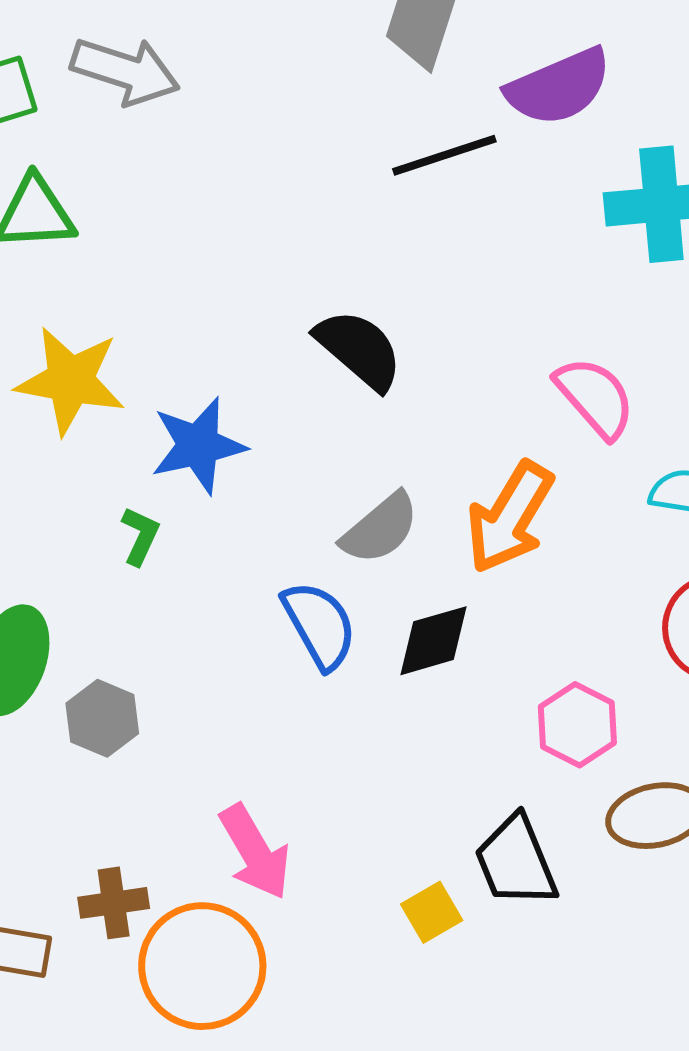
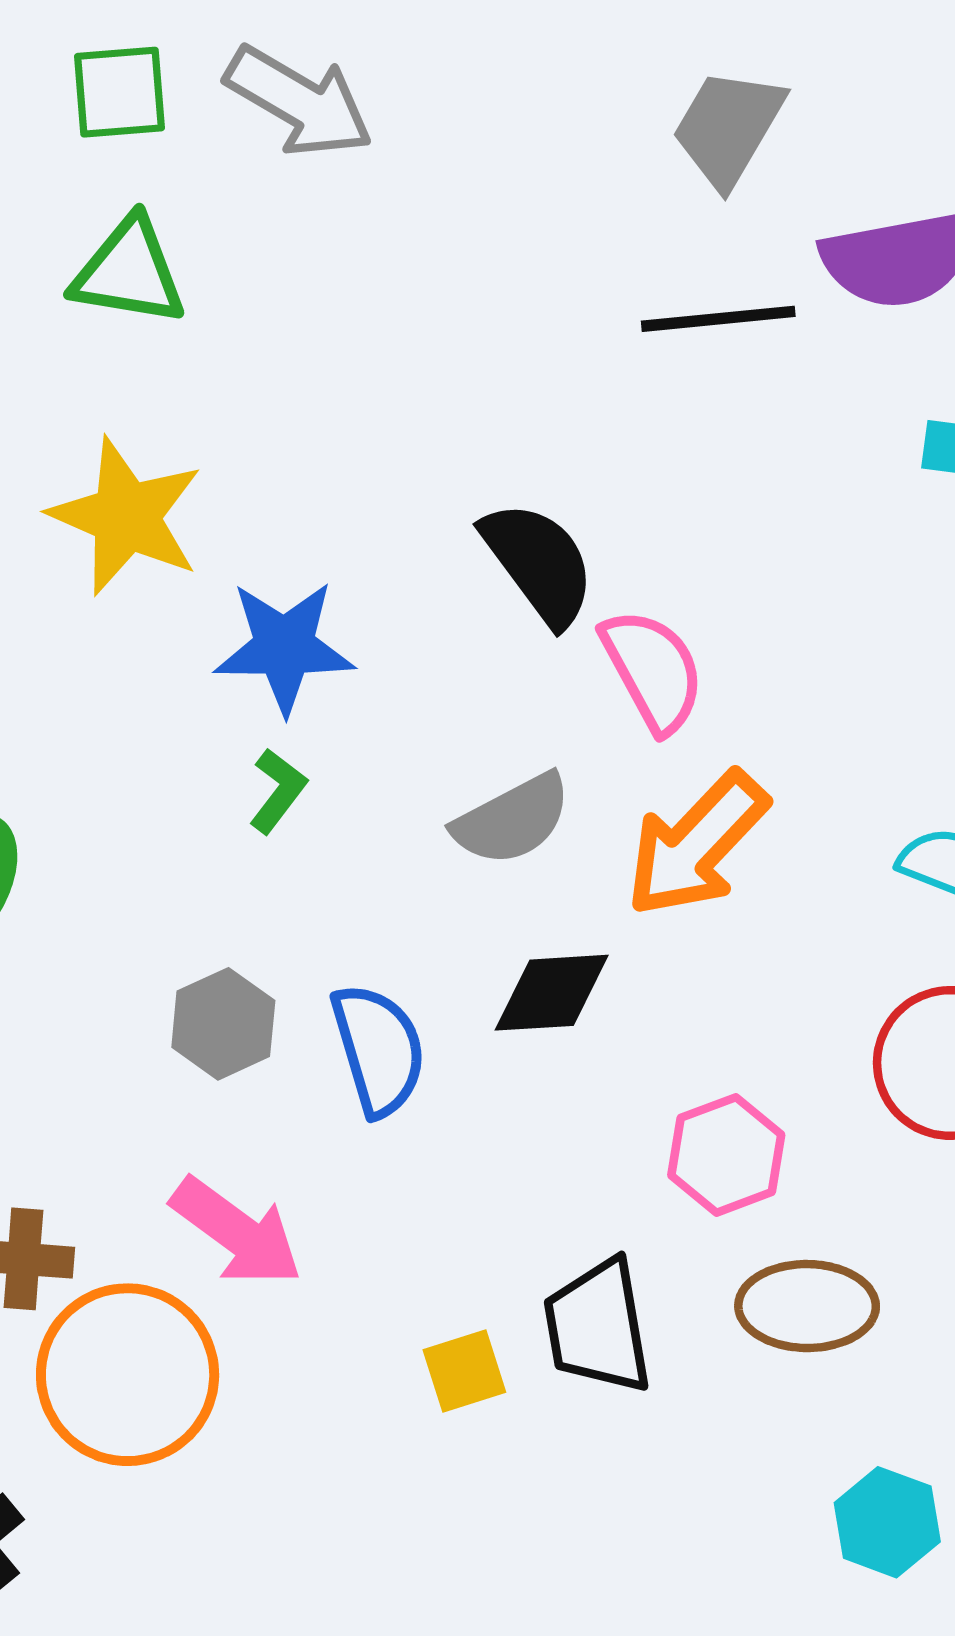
pink semicircle: (595, 397) -> (653, 670), moved
green L-shape: (140, 536) -> (278, 791), moved
blue semicircle: (319, 625) -> (378, 1050), moved
gray hexagon: (102, 718) -> (223, 1024), moved
pink arrow: (255, 852) -> (237, 1232), turned -36

